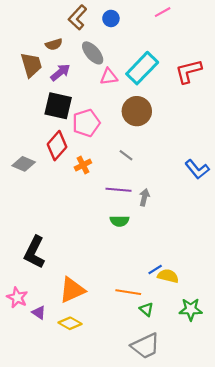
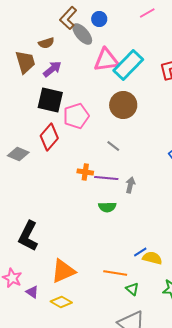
gray ellipse: (93, 53) -> (82, 34), moved
pink triangle: (109, 77) -> (106, 60), moved, size x1.5
orange cross: (83, 165) -> (85, 172), moved, turned 35

